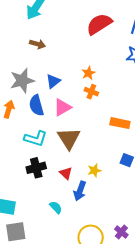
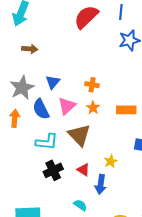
orange star: (88, 73) -> (93, 108), moved

